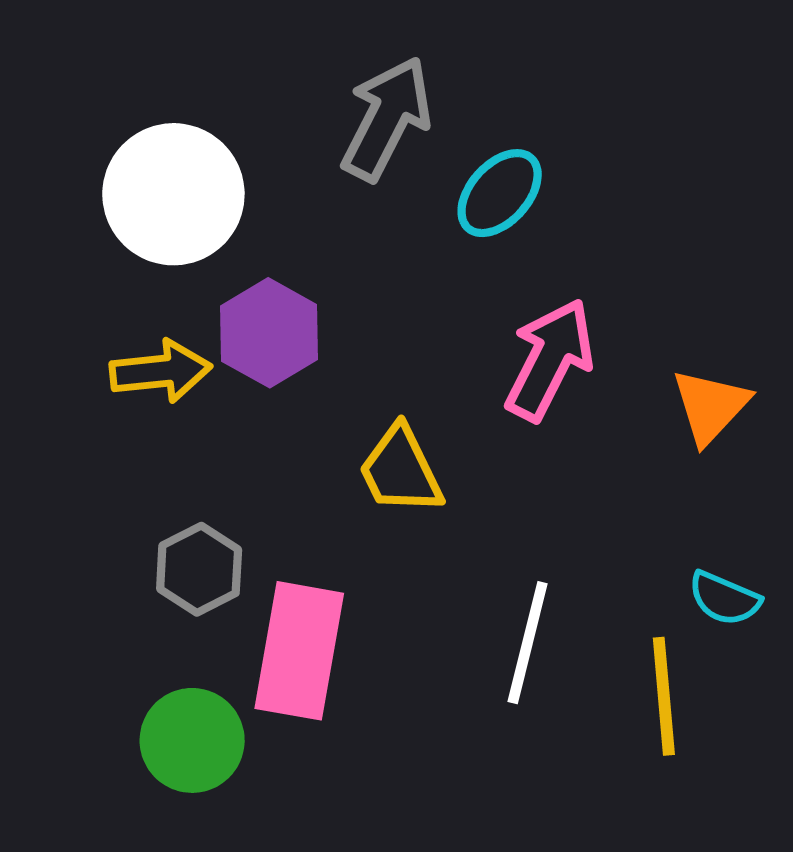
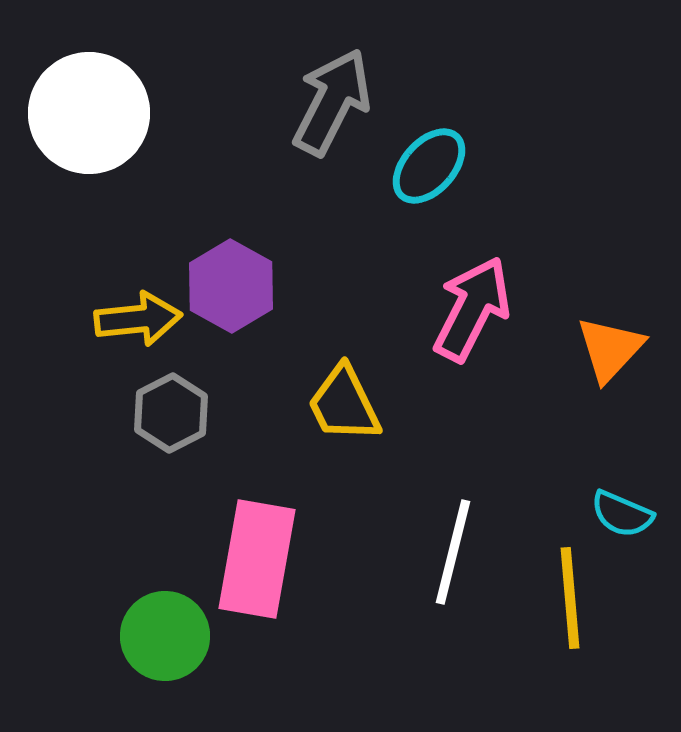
white circle: (173, 194) -> (89, 113), moved
gray hexagon: (199, 569) -> (171, 413), moved

